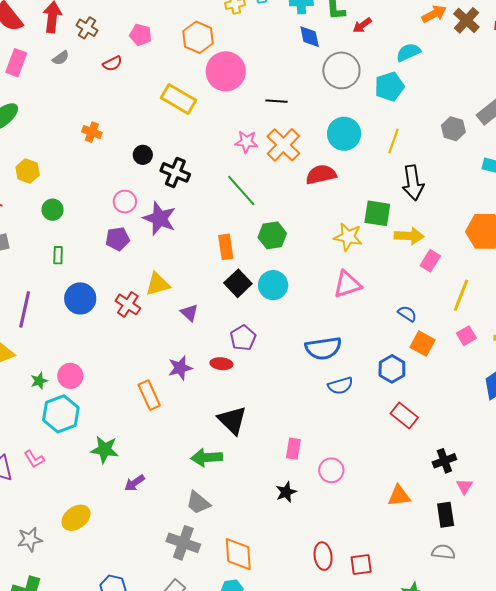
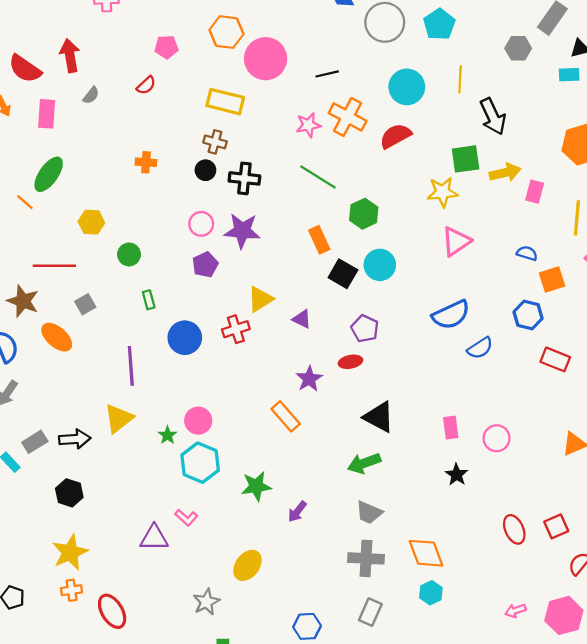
brown cross: (87, 28) -> (215, 142), moved
red cross: (128, 304) -> (236, 329), turned -35
orange square: (422, 344) -> (552, 280), turned -30

